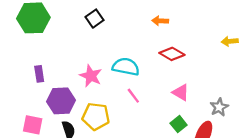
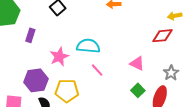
red diamond: (172, 54) -> (162, 36), moved, turned -30
purple rectangle: (39, 74) -> (30, 35), moved, turned 32
pink star: (91, 76) -> (59, 57), turned 30

